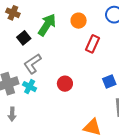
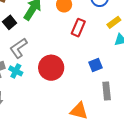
red circle: (65, 84) -> (51, 68), size x1.6

